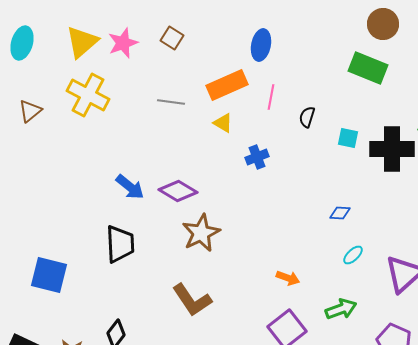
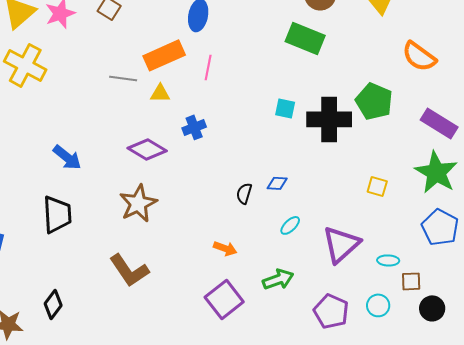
gray line: (171, 102) -> (123, 78), moved
black semicircle: (307, 117) -> (244, 193), moved
yellow triangle: (223, 123) -> (160, 93), turned -30
purple diamond: (178, 191) -> (147, 149), moved

